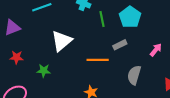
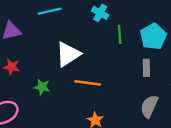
gray rectangle: (120, 45) -> (146, 68), moved, turned -72
orange line: (98, 60) -> (88, 83), moved

